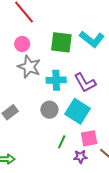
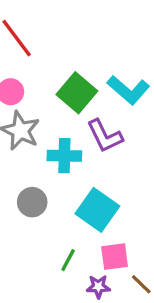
green square: (61, 42) -> (77, 93), turned 30
purple L-shape: (85, 83) -> (105, 136), moved
gray circle: (49, 110) -> (32, 202), moved

